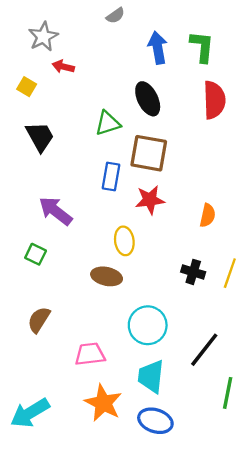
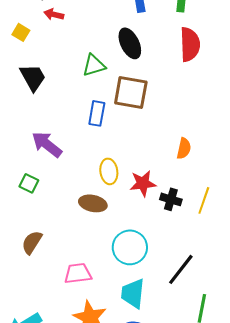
red star: (150, 200) -> (143, 183), moved

